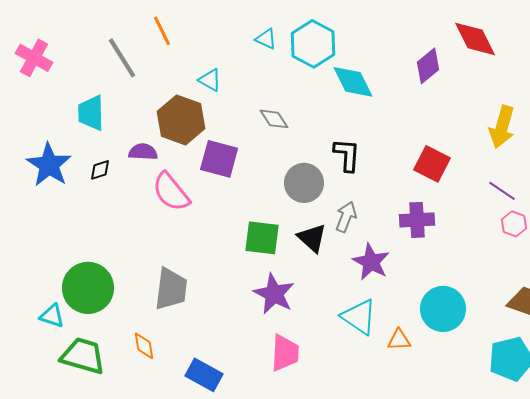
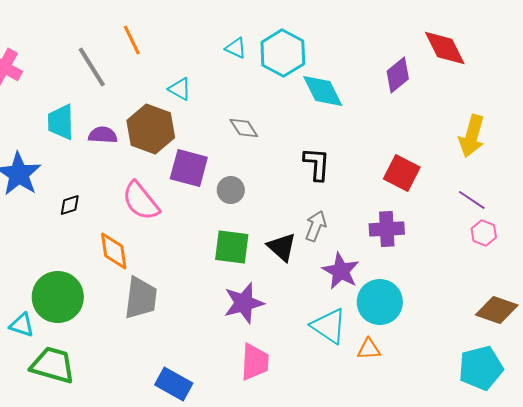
purple semicircle: (143, 152) -> (103, 135), moved
black diamond: (100, 170) -> (70, 205), moved
gray circle: (304, 183) -> (231, 190), moved, size x0.7
purple star: (274, 294) -> (244, 303), turned 30
cyan circle: (443, 309) -> (380, 302), moved
orange diamond: (144, 346) -> (114, 251), moved, size x1.4

